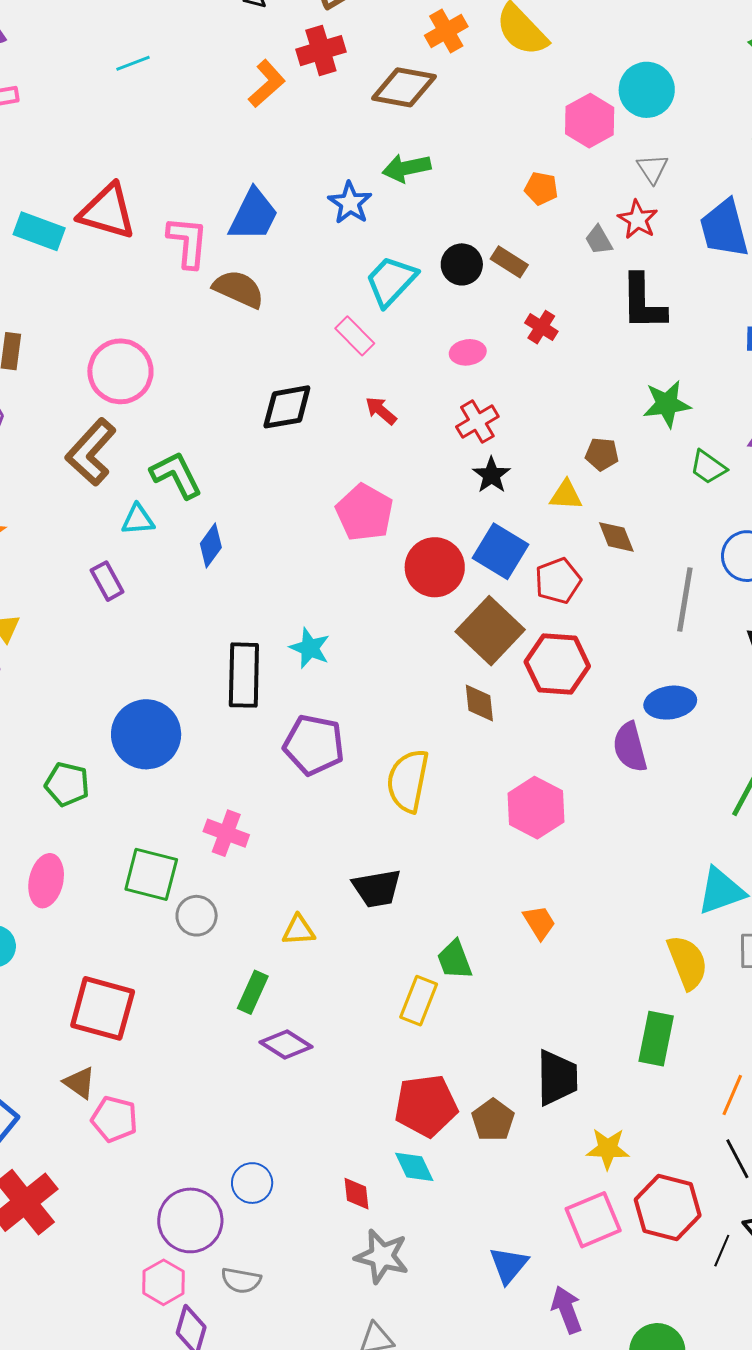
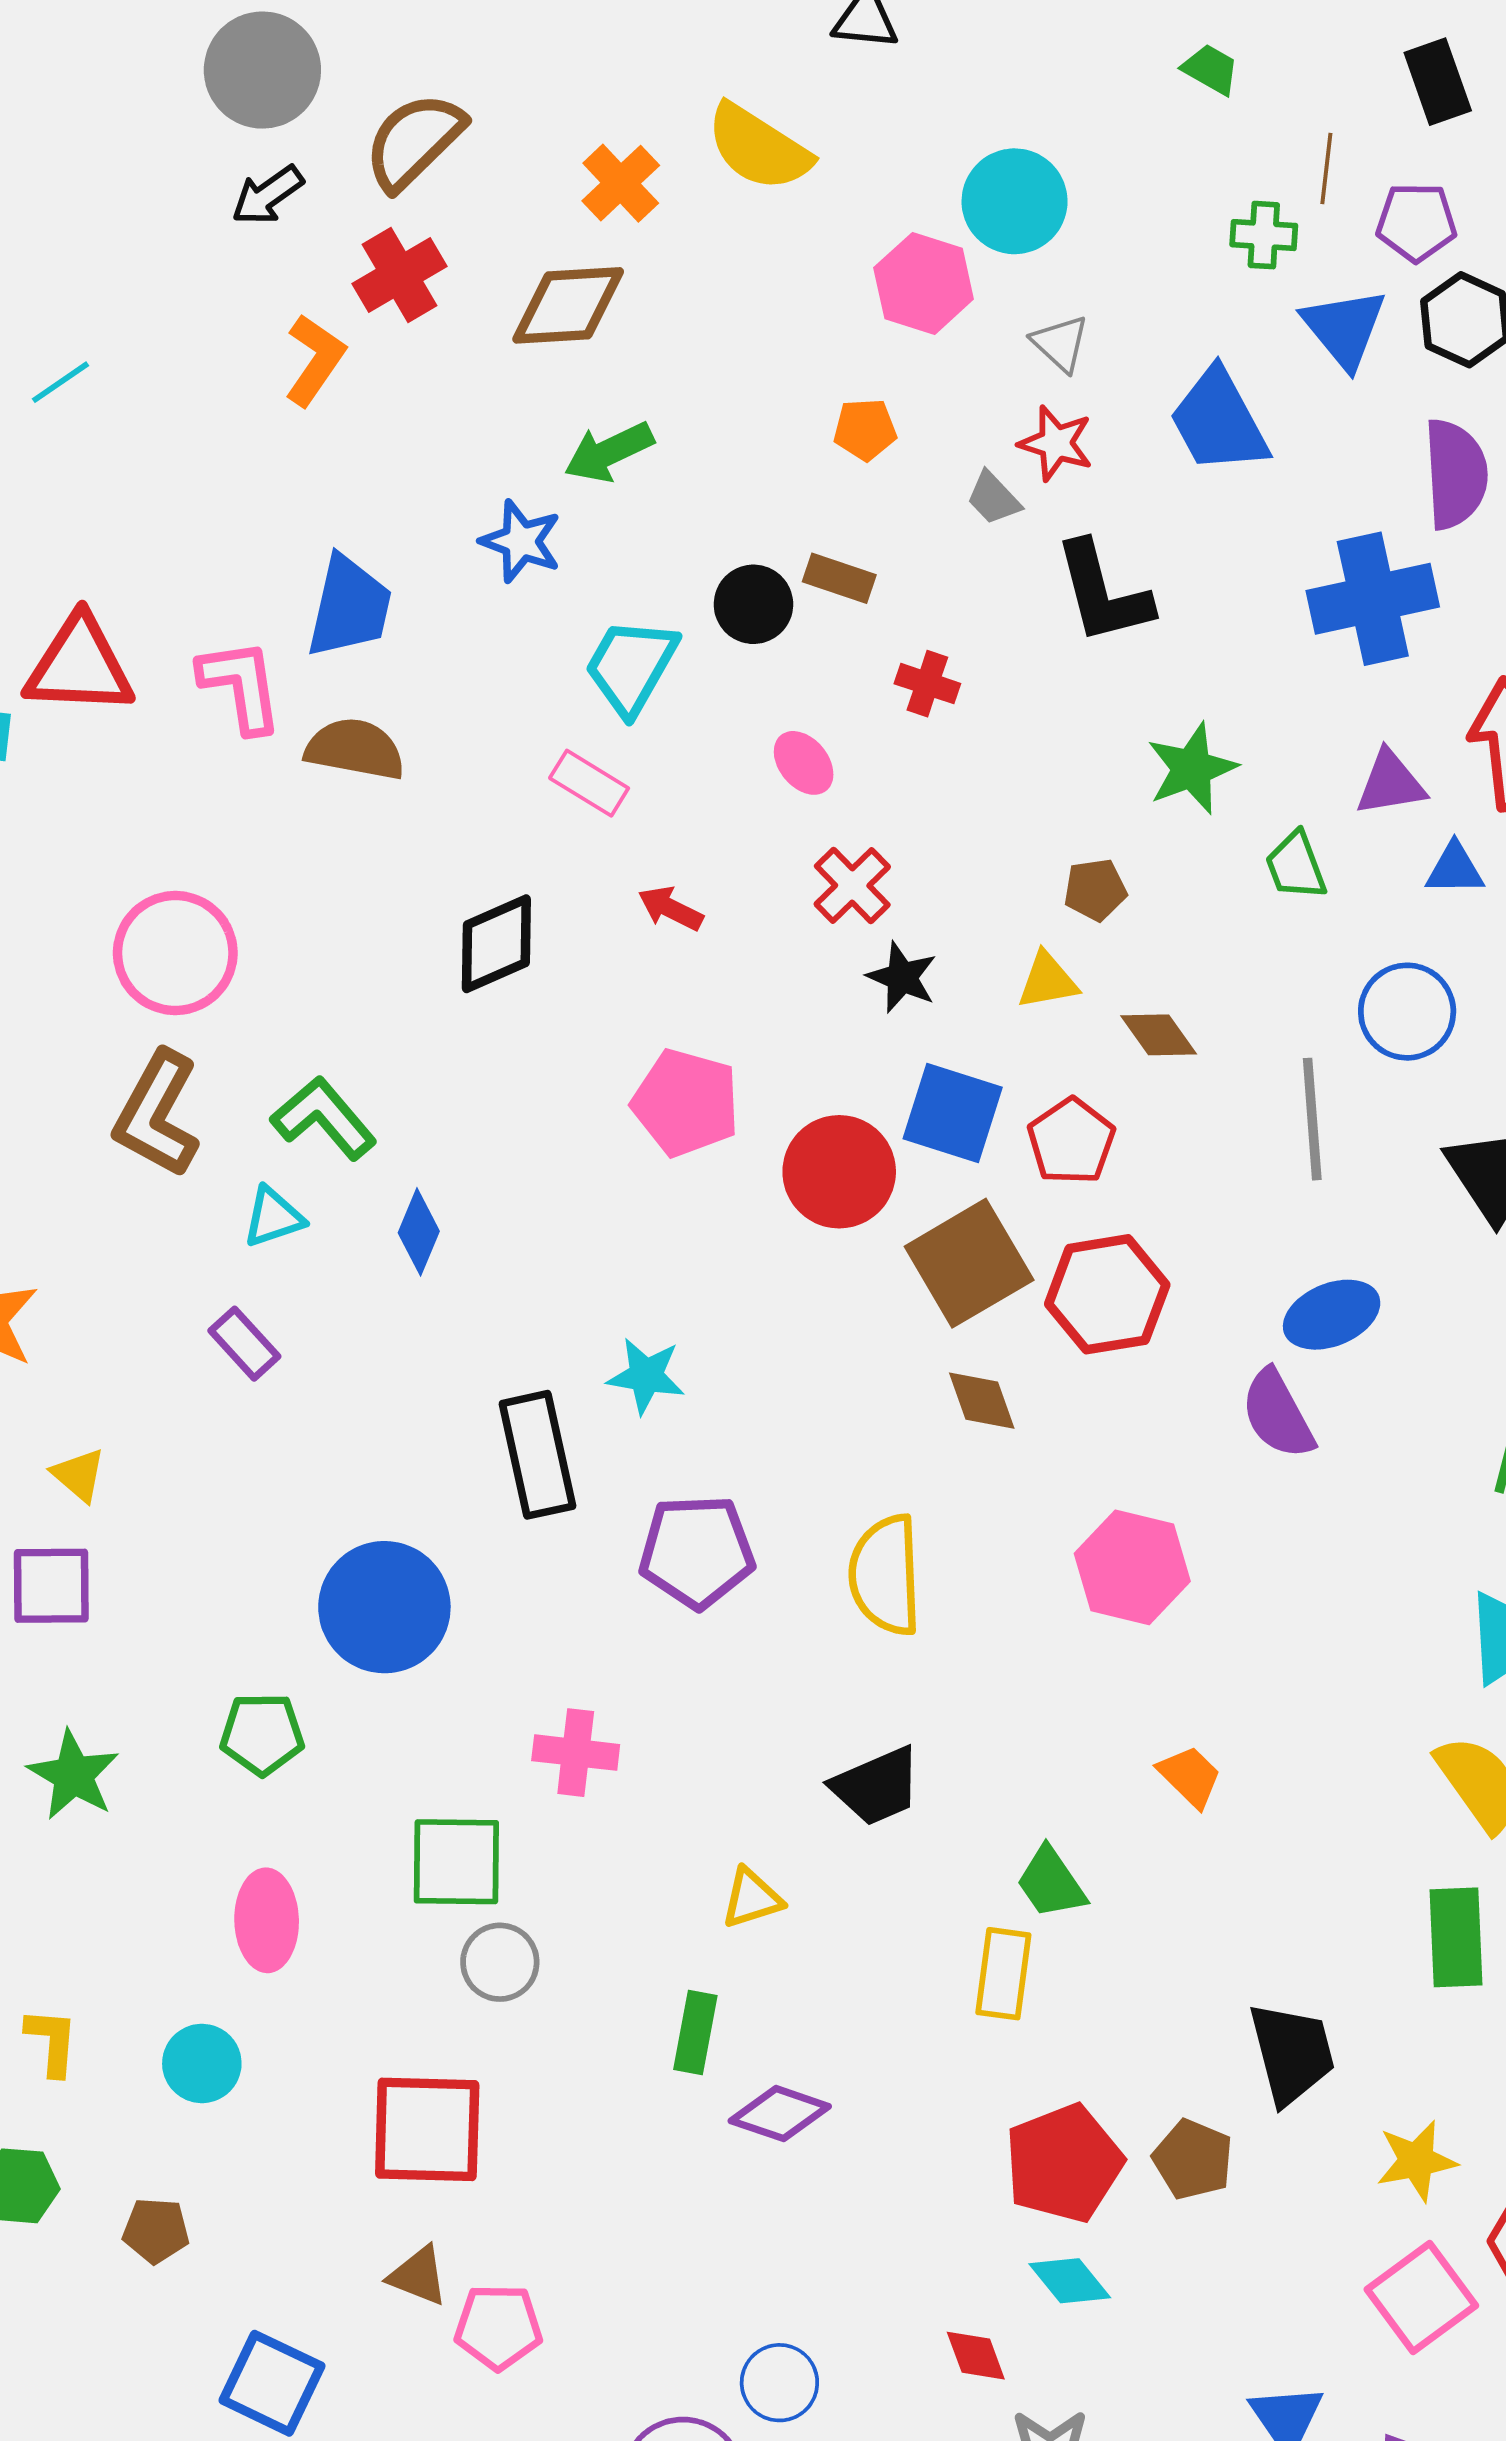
pink ellipse: (468, 352) -> (804, 763), turned 72
green trapezoid: (708, 467) -> (1296, 866), turned 48
brown square: (490, 631) -> (969, 1263), turned 30
gray circle: (197, 916) -> (500, 1962), moved

